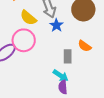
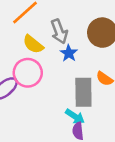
gray rectangle: (68, 56) -> (83, 92), size x1.6

